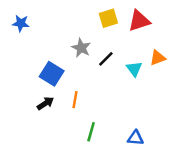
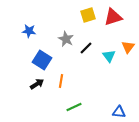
blue star: (21, 23) -> (29, 31), moved
orange triangle: (158, 58) -> (128, 47), turned -32
green line: (91, 132) -> (74, 107), turned 49
blue triangle: (135, 138) -> (119, 112), moved

